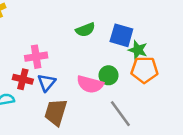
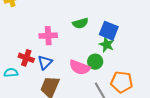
green star: (138, 50) -> (107, 45), moved
pink cross: (36, 57) -> (48, 36), moved
orange pentagon: (144, 70) -> (122, 82), moved

